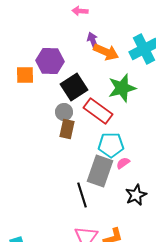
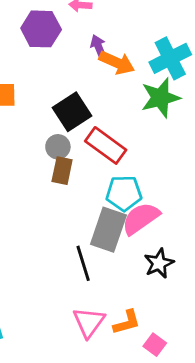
purple hexagon: (50, 61) -> (41, 29), moved
green star: (122, 88) -> (160, 98), moved
pink semicircle: (123, 163) -> (141, 218), size x2.0

